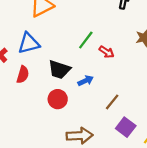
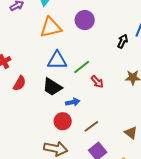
blue triangle: (29, 43) -> (57, 60), moved
red circle: (58, 99) -> (63, 121), moved

